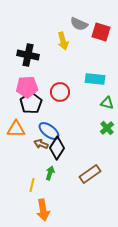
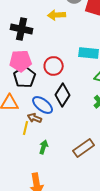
yellow arrow: (63, 41) -> (57, 15), turned 102
black diamond: (57, 148) -> (63, 95), moved
yellow line: (32, 185) -> (26, 128), moved

